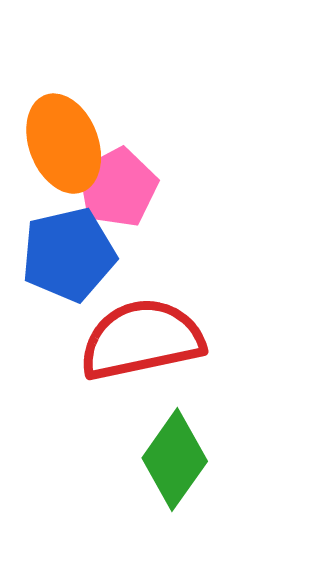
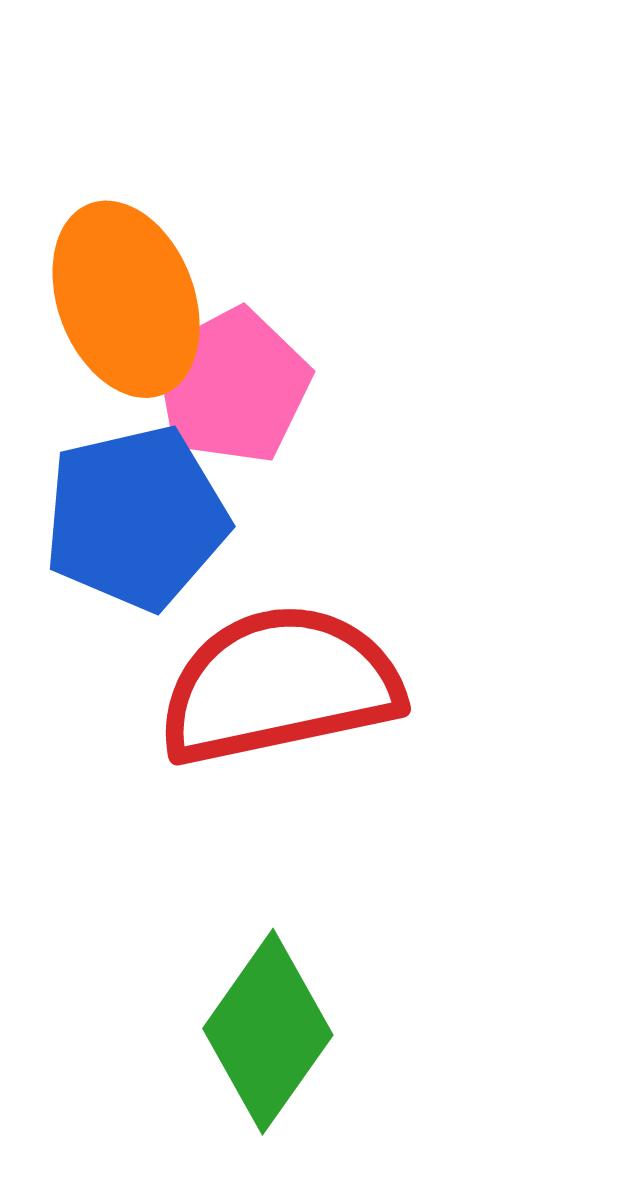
green diamond: (175, 460) -> (268, 1032), moved

